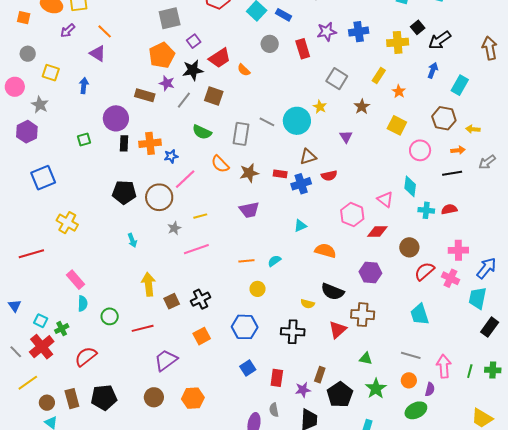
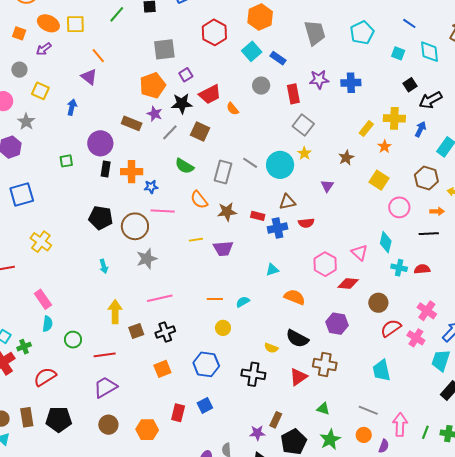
purple arrow: (68, 31) -> (44, 49), moved
yellow cross: (398, 42) -> (394, 118), moved
gray square: (337, 79) -> (303, 125), moved
pink line: (185, 179) -> (163, 211), turned 40
yellow line: (200, 216) -> (196, 240), moved
gray star: (174, 228) -> (147, 259), size x1.5
pink line: (196, 249) -> (160, 298), moved
pink cross: (458, 250) -> (427, 311), turned 30
purple trapezoid: (166, 360) -> (105, 387), moved
red rectangle: (277, 378) -> (178, 413), moved

